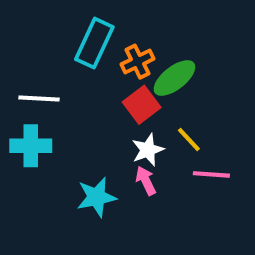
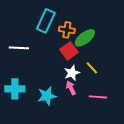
orange cross: (138, 62) -> (67, 30), turned 35
cyan cross: (31, 146) -> (15, 89), moved
pink line: (211, 174) -> (98, 97), moved

